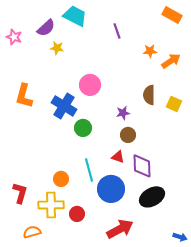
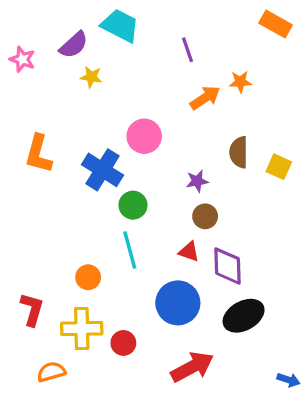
orange arrow: (171, 61) -> (205, 98), moved
cyan line: (89, 170) -> (130, 250), moved
orange circle: (61, 179) -> (88, 277), moved

